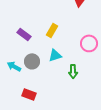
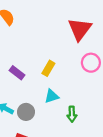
pink circle: (89, 43) -> (91, 63), moved
gray circle: (32, 61) -> (26, 112), moved

